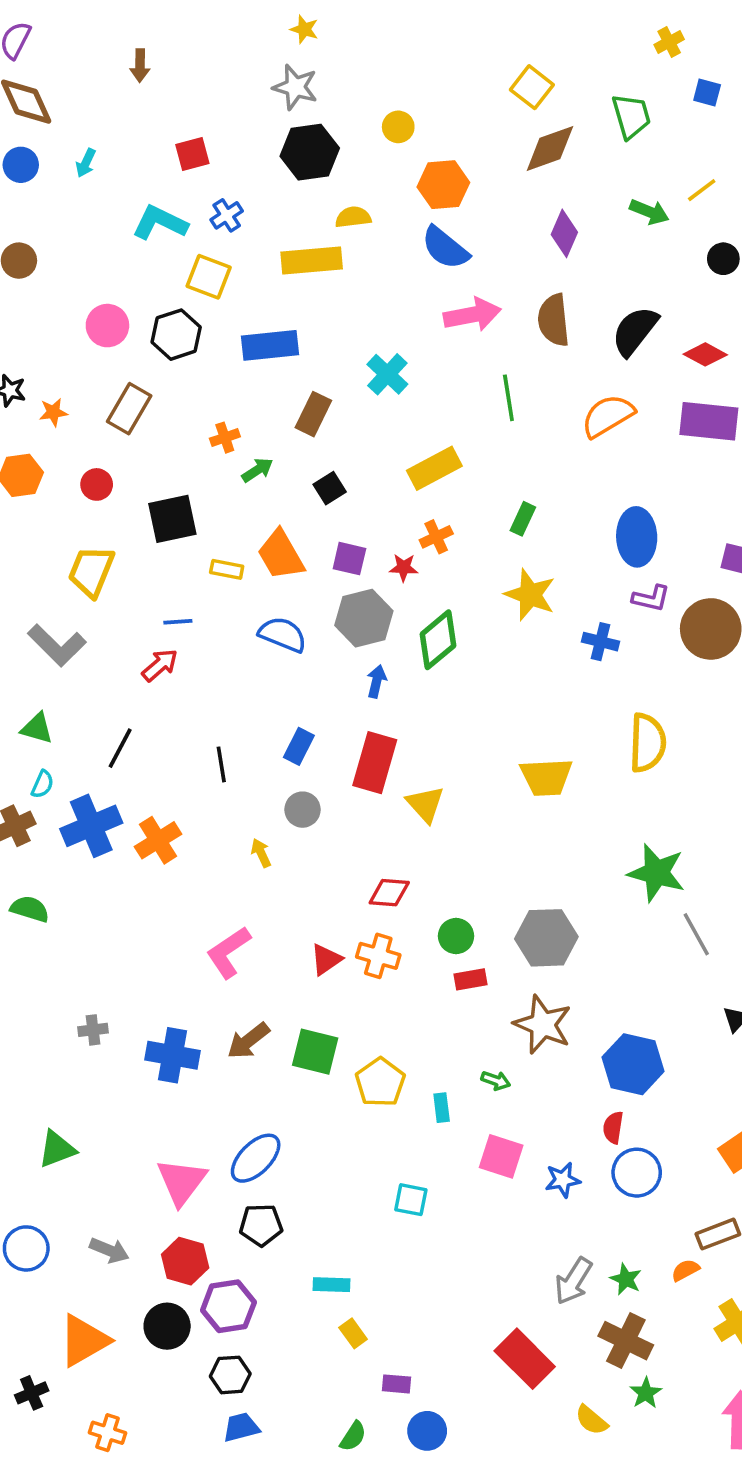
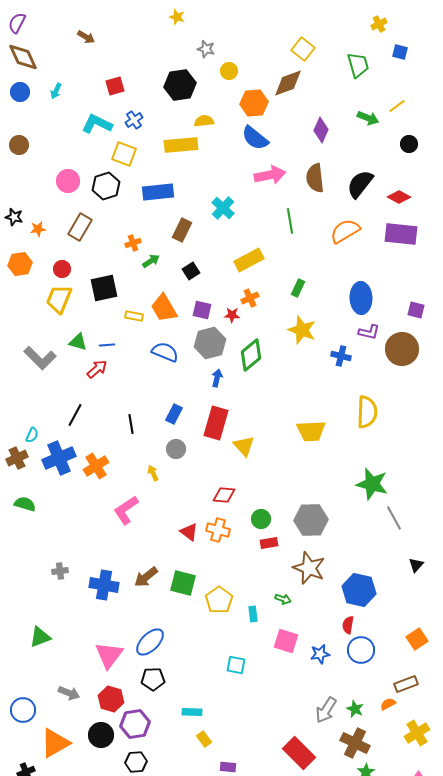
brown arrow: (140, 65) -> (86, 37), turned -60
gray star: (295, 87) -> (206, 49), moved, size x0.7
brown diamond: (550, 149) -> (288, 83), moved
yellow trapezoid: (91, 571) -> (59, 299), moved
green triangle: (37, 728) -> (78, 342), moved
pink L-shape: (228, 952) -> (126, 510), moved
red triangle: (326, 959) -> (189, 532), turned -48
blue circle: (26, 1248) -> (23, 710), moved

